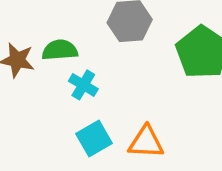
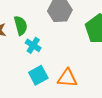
green semicircle: (60, 50) -> (21, 26), turned 78

